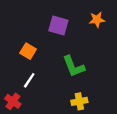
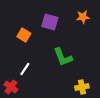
orange square: (28, 51) -> (24, 35), moved
yellow cross: (79, 101) -> (82, 87), moved

